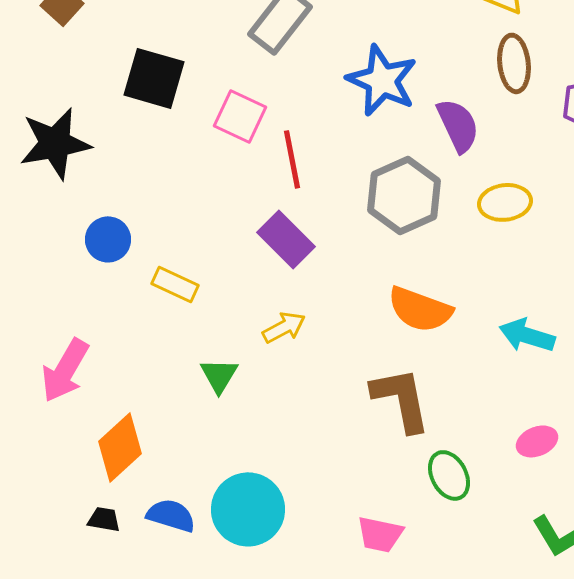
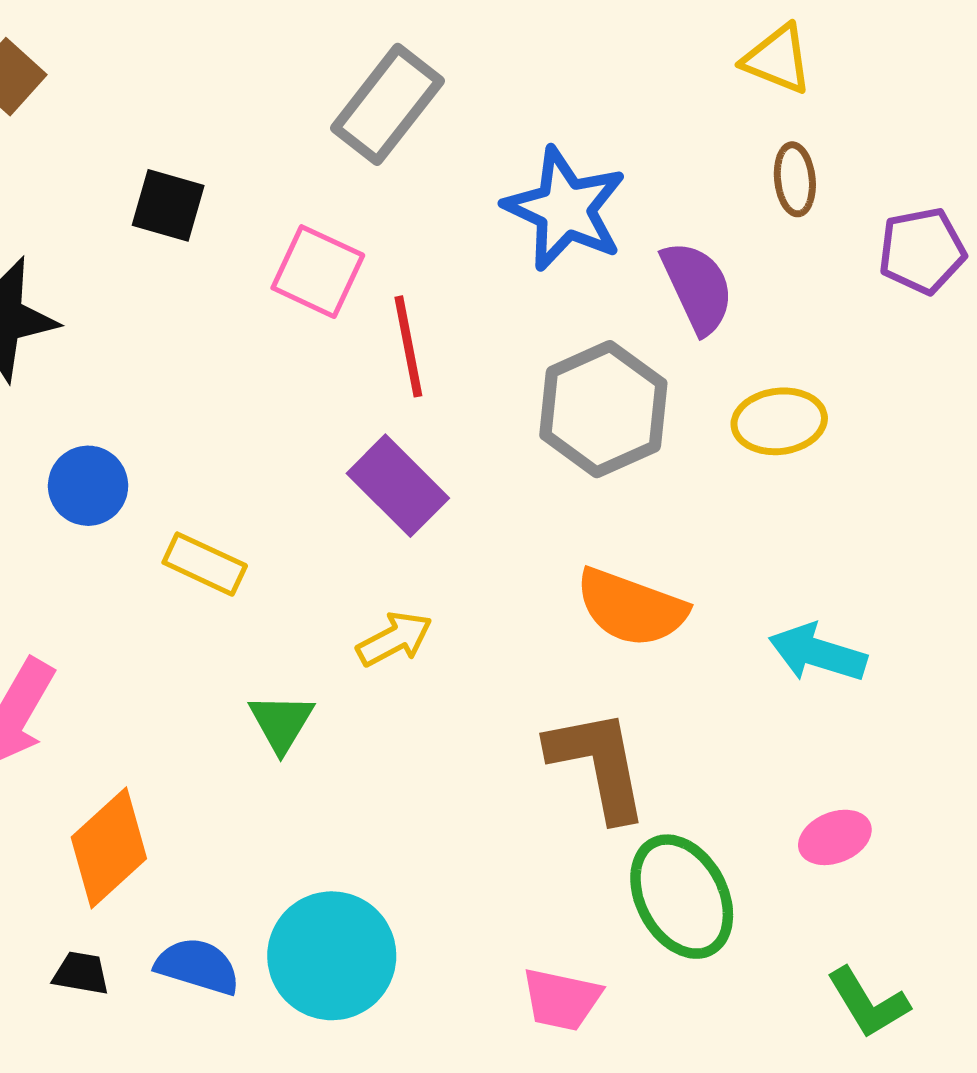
brown ellipse: (514, 63) -> (795, 179), size x0.7
black square: (154, 78) -> (168, 205), size x0.7
green ellipse: (449, 475) -> (682, 897), size x1.4

